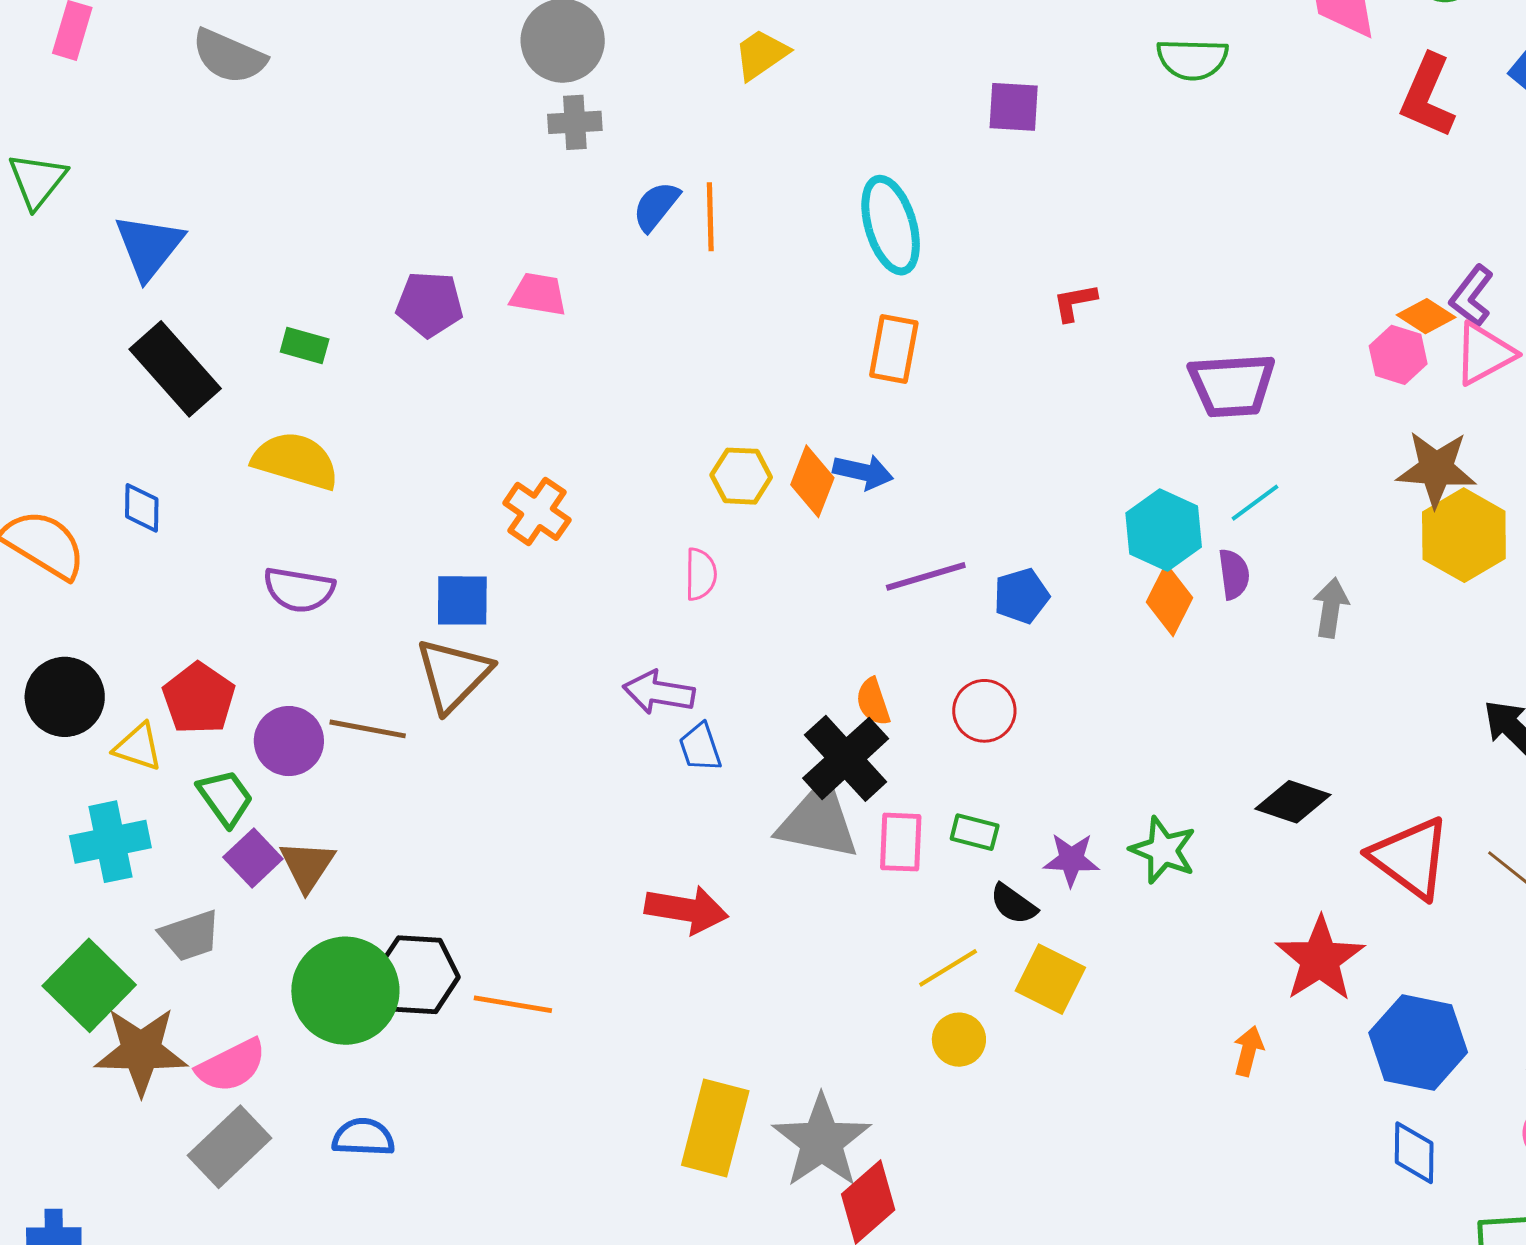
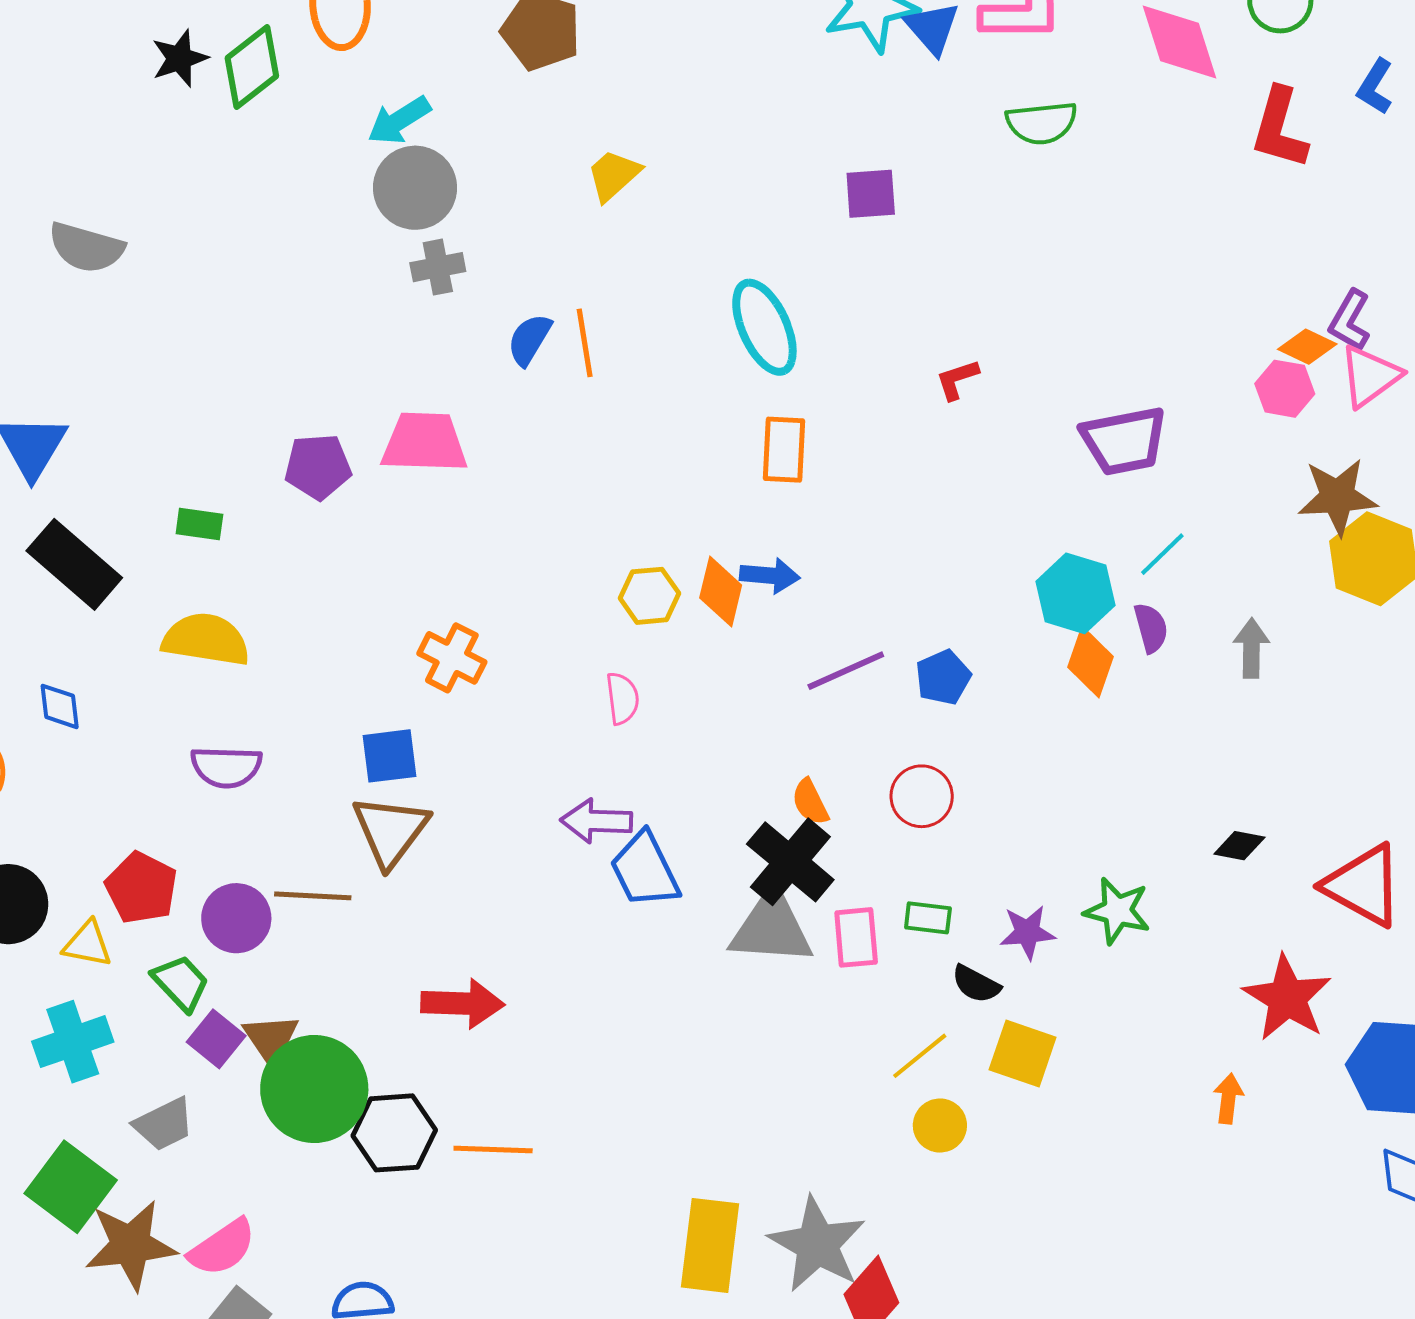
pink trapezoid: (538, 294) -> (424, 442), size x1.5
blue trapezoid: (700, 747) -> (645, 870), size x1.6
black diamond: (1293, 802) -> (1239, 846), size x0.7
red arrow: (686, 910) -> (463, 1003), moved
green circle: (345, 991) -> (314, 1089), moved

